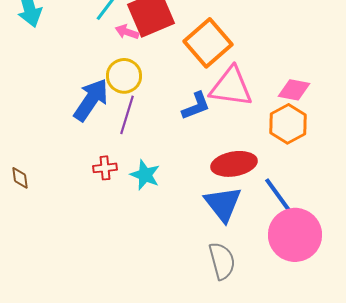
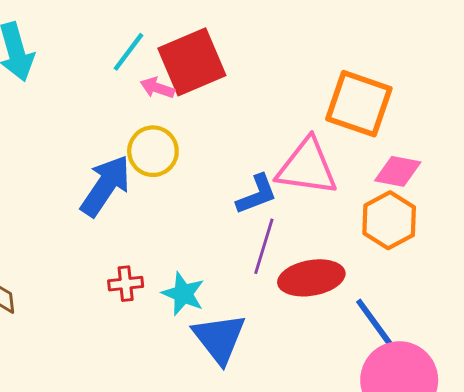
orange square: (208, 43) -> (359, 104), moved, turned -30
purple line: (127, 115) -> (264, 246), moved
blue triangle: (223, 204) -> (219, 338), moved

